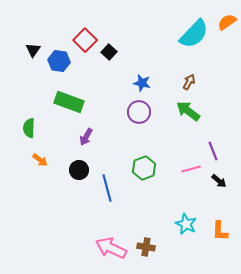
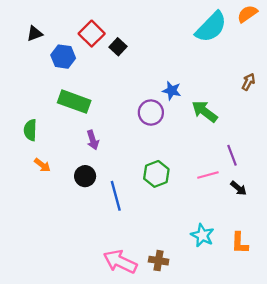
black triangle: (33, 50) -> (35, 34), moved, turned 35
brown arrow: (189, 82) -> (248, 82), moved
blue star: (142, 83) -> (172, 91), moved
purple arrow: (86, 137) -> (93, 140), turned -48

